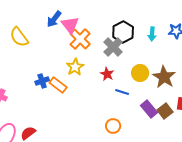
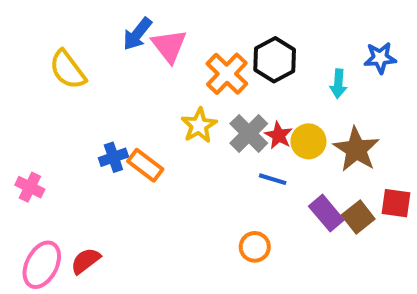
cyan arrow: (152, 34) -> (338, 84), moved
orange cross: (80, 39) -> (227, 74), moved
gray cross: (113, 47) -> (249, 133), moved
yellow star: (75, 67) -> (199, 125), moved
red star: (107, 74) -> (279, 135), moved

